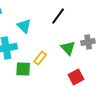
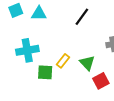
cyan triangle: (24, 26) -> (39, 14), moved, turned -42
green triangle: (68, 48) -> (87, 63), moved

